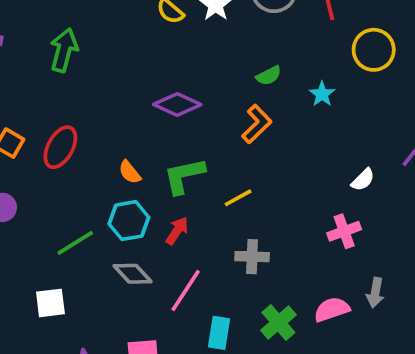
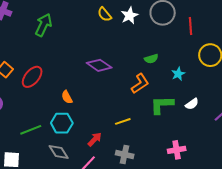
green L-shape: (184, 176) -> (162, 105), moved
white semicircle: (363, 180) -> (192, 104), moved
red arrow: (177, 231) -> (95, 139), moved

